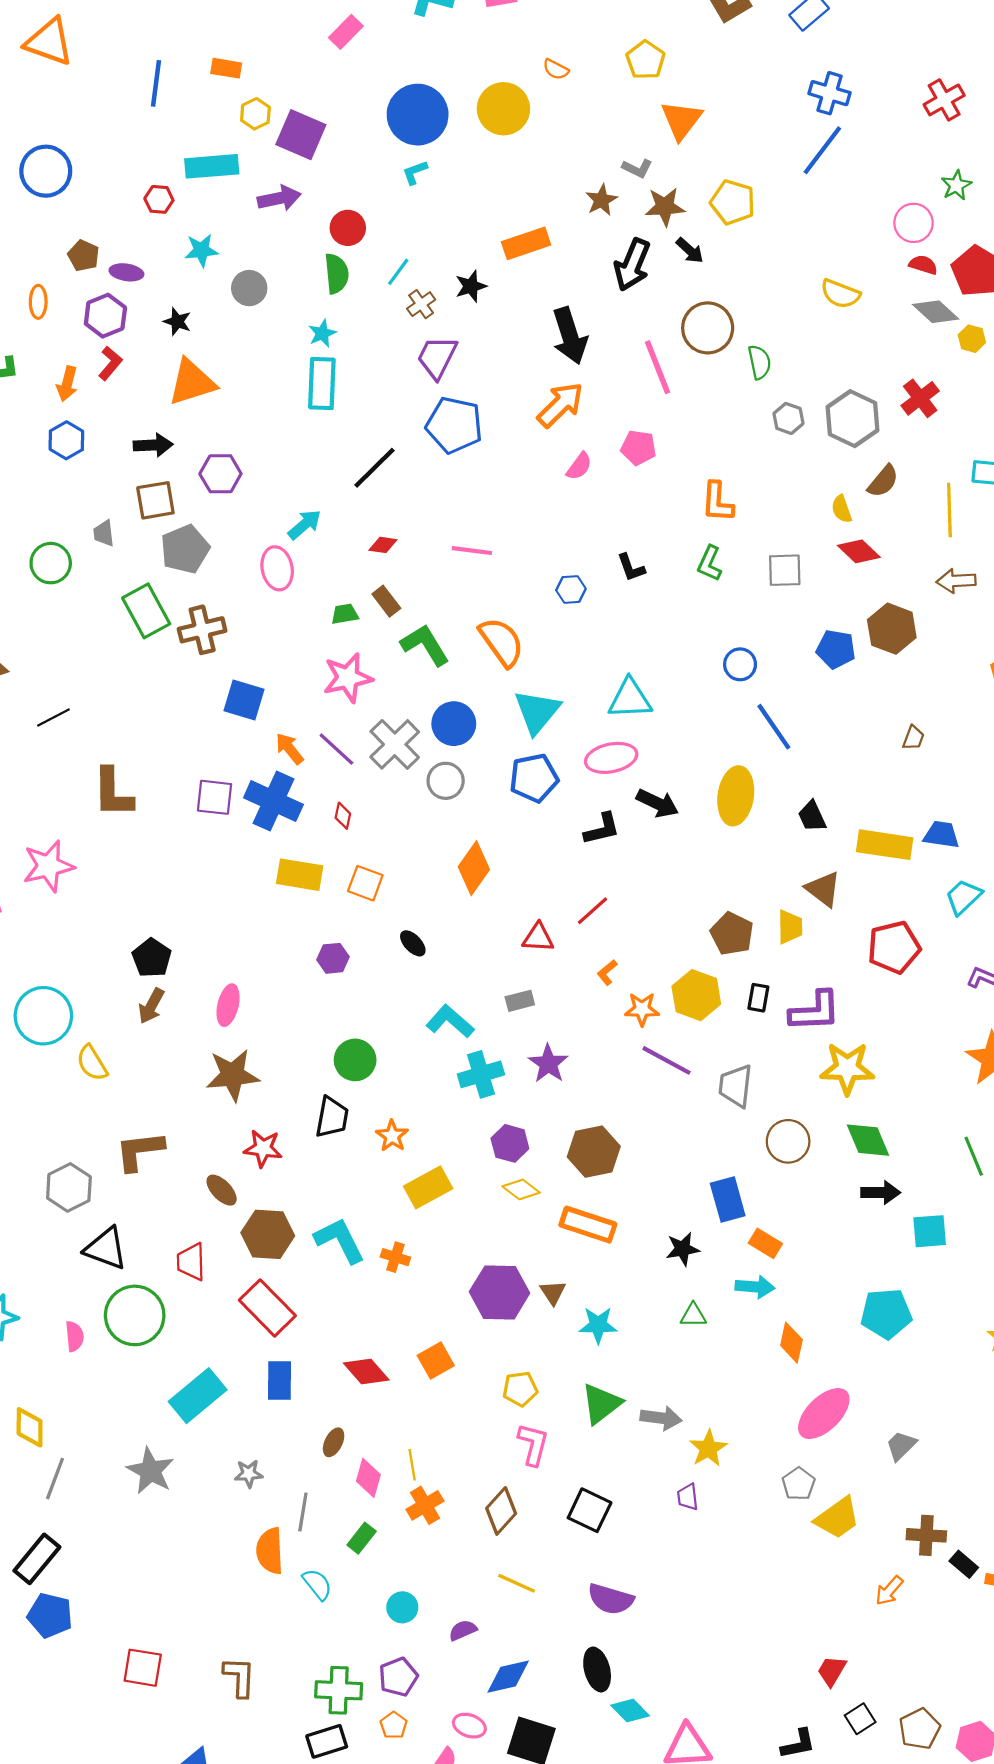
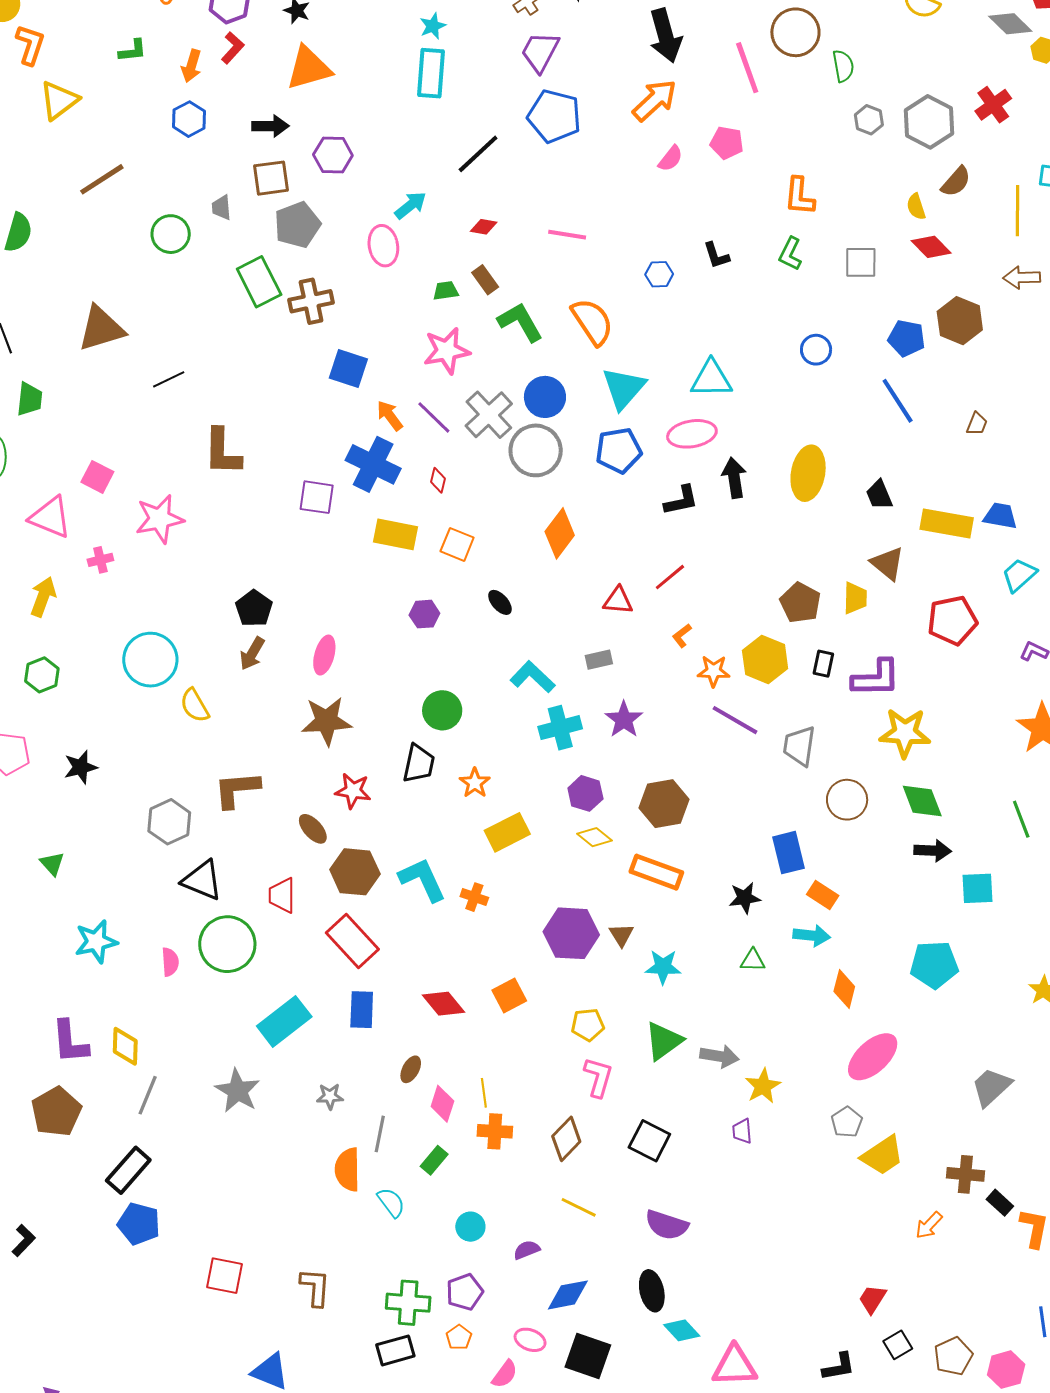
blue line: (774, 727) -> (898, 401), moved
gray circle: (446, 781) -> (536, 450), size x1.5
purple square: (215, 797) -> (317, 497), moved
black arrow: (657, 803) -> (734, 478), turned -126
gray trapezoid: (901, 1446) -> (991, 1087), moved, size x1.4
orange cross: (425, 1505) -> (495, 1131), turned 32

